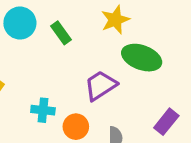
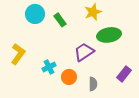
green ellipse: (142, 58) -> (109, 35), turned -30
cyan cross: (43, 110) -> (49, 67), turned -32

